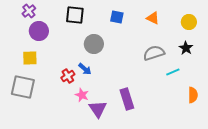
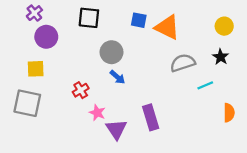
orange triangle: (153, 18) -> (167, 27), moved, size x1.6
blue arrow: (85, 69) -> (117, 77), moved

